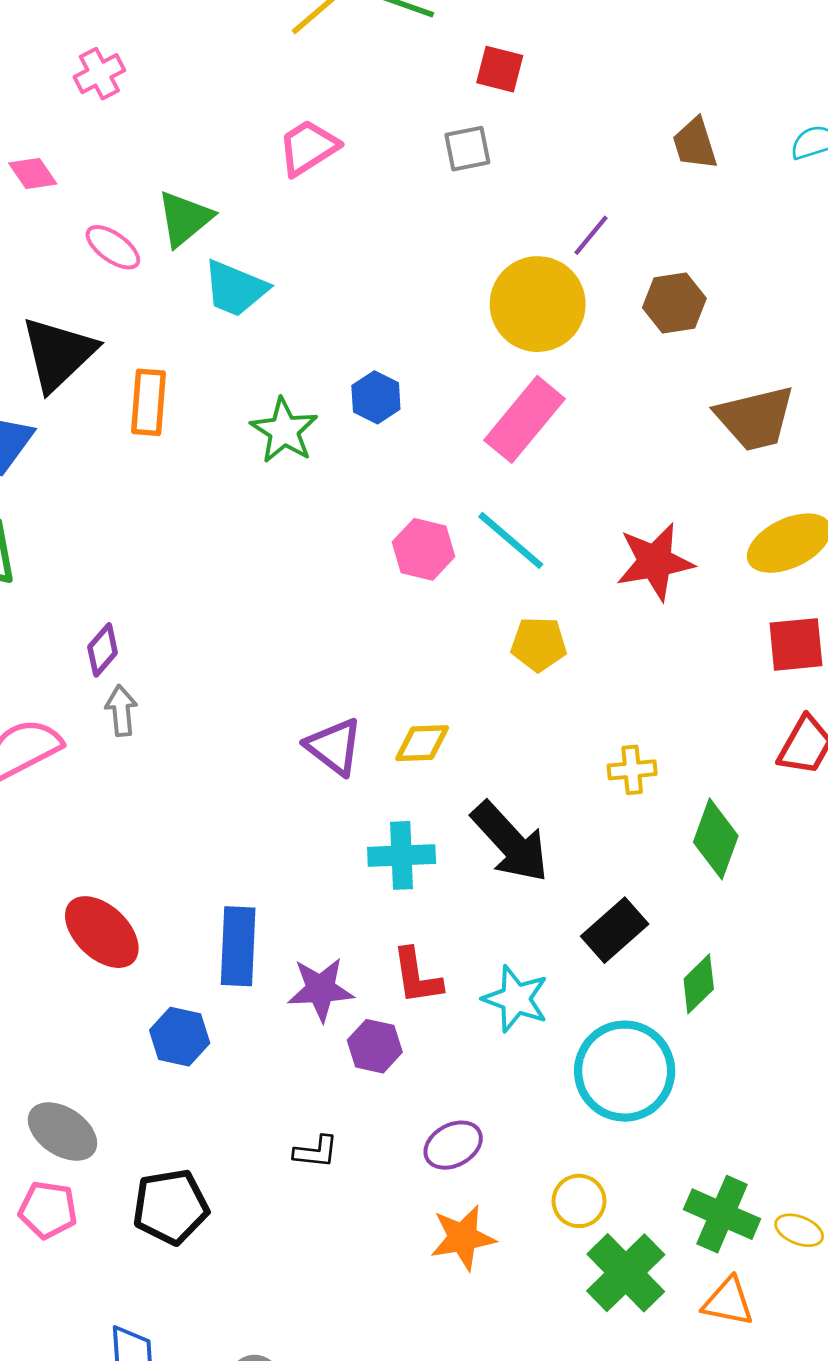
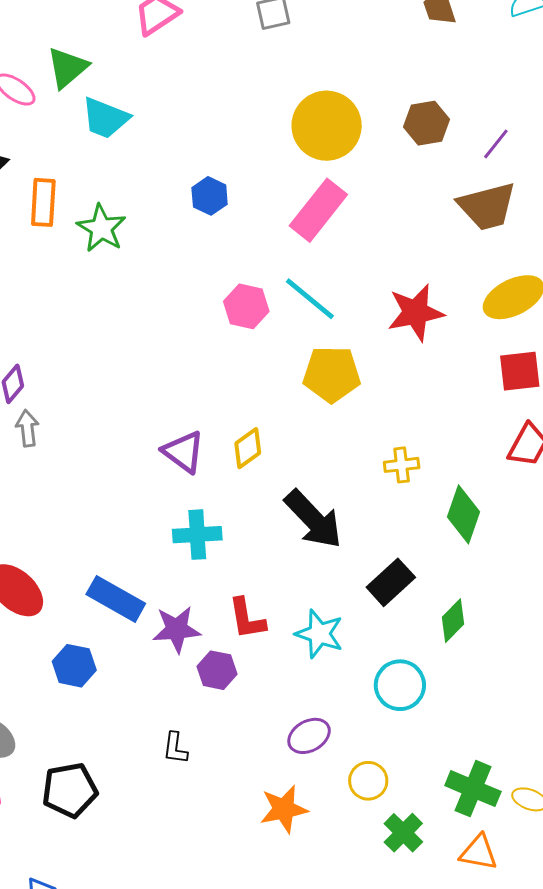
purple line: (591, 235) -> (496, 144), moved
green star: (284, 430) -> (101, 228), moved
yellow pentagon: (539, 644) -> (332, 374), size x1.4
yellow diamond: (422, 743) -> (248, 448), turned -33
cyan cross: (402, 855) -> (197, 535), moved
blue rectangle: (238, 946) -> (116, 599), turned -62
cyan circle: (625, 1071) -> (400, 685), size x0.7
purple ellipse: (453, 1145) -> (309, 736), moved
black L-shape: (316, 1152) -> (175, 748), turned 92
green cross: (626, 1273) -> (403, 833), size x0.7

